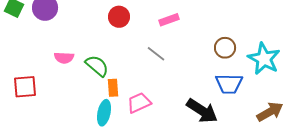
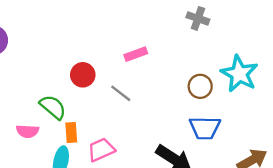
red circle: (119, 17) -> (83, 75), moved
pink semicircle: (64, 58) -> (28, 131), moved
cyan star: (264, 59) -> (239, 74), moved

